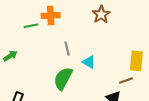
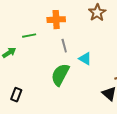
orange cross: (51, 15) -> (56, 20), moved
green line: (31, 26) -> (29, 36), moved

